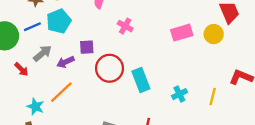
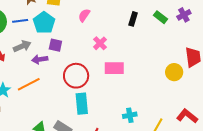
cyan pentagon: (59, 21) -> (44, 23), turned -30
pink rectangle: (182, 33) -> (114, 68), moved
purple square: (87, 47) -> (55, 45), moved
cyan rectangle: (141, 80) -> (82, 104), moved

